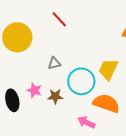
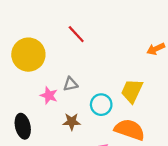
cyan circle: (81, 81) -> (101, 105), size x0.7
pink star: (34, 90) -> (49, 95), moved

